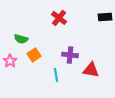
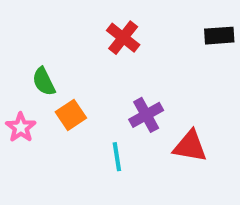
green semicircle: (21, 39) -> (44, 81), turned 48
purple cross: (70, 55) -> (146, 115), turned -35

